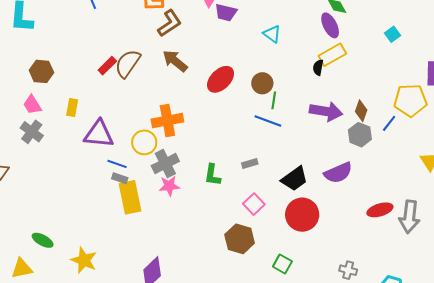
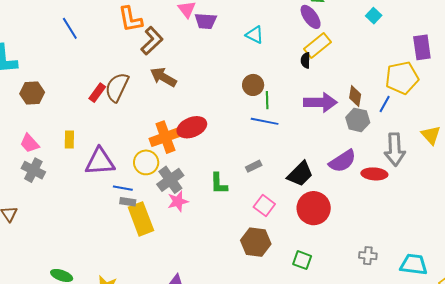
brown hexagon: (41, 71) -> (32, 93), moved
red ellipse: (221, 79) -> (192, 127), moved, turned 32
red ellipse: (380, 210) -> (374, 174), moved, turned 30
gray arrow: (409, 217) -> (395, 149), moved

